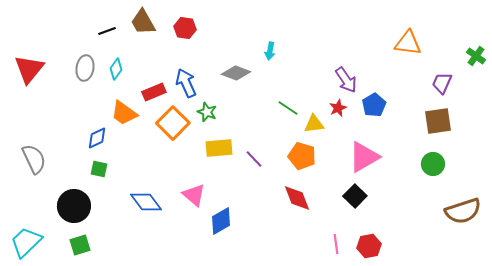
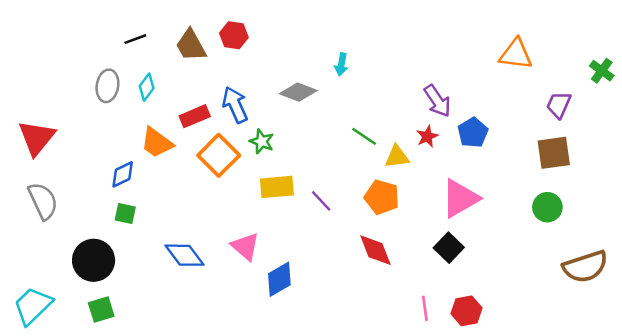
brown trapezoid: (143, 22) -> (191, 45), moved
red triangle: (29, 69) -> (37, 138), moved

